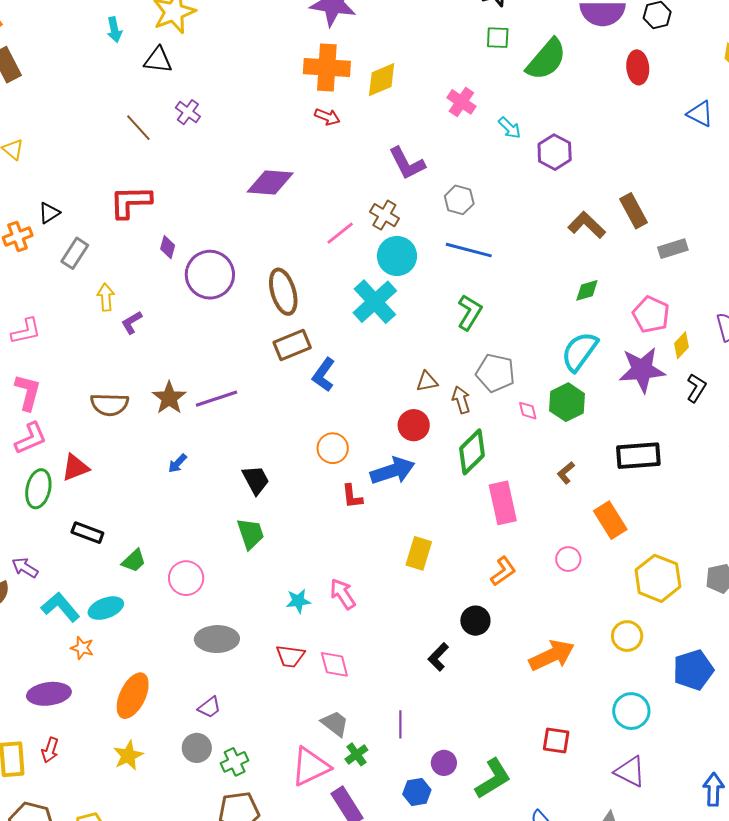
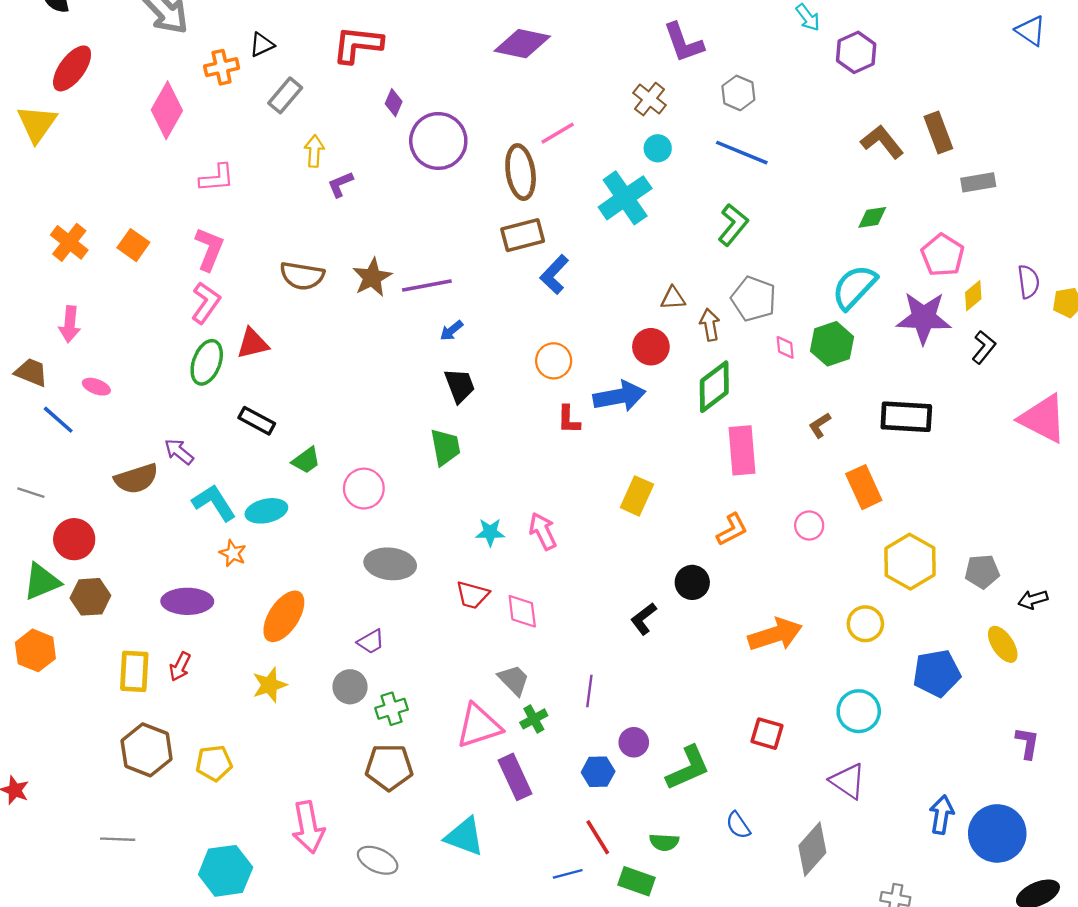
pink line: (340, 233) -> (558, 133), moved
cyan circle: (397, 256) -> (658, 148), size x0.6
pink L-shape: (31, 438) -> (206, 303), turned -39
blue arrow: (177, 463) -> (452, 330), moved

